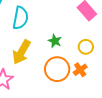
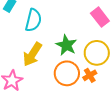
green star: (55, 41) -> (66, 45), size x1.5
yellow circle: (86, 47) -> (97, 53), size x1.6

